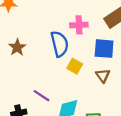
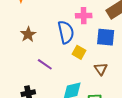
brown triangle: (103, 76) -> (101, 69), moved
purple line: (41, 96) -> (45, 64), moved

